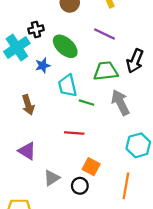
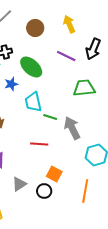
black arrow: (135, 61) -> (93, 49), moved
green trapezoid: (106, 71) -> (84, 88), moved
gray arrow: (120, 103) -> (72, 128), moved

